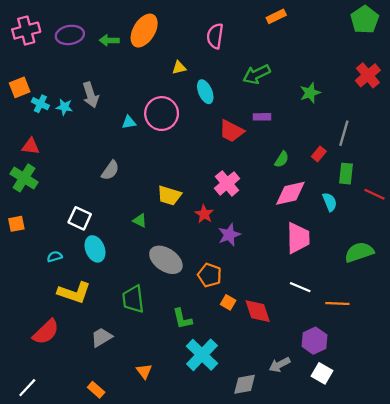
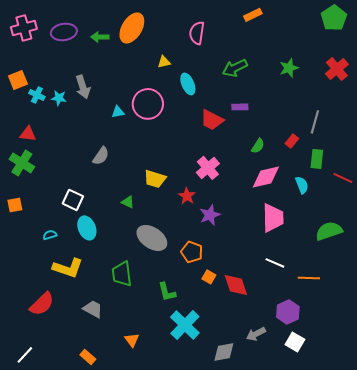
green star: (310, 93) -> (289, 68), moved
gray trapezoid: (102, 337) -> (93, 309), turned 60

